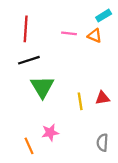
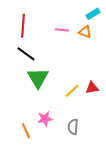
black line: (29, 60) -> (26, 54), turned 54
yellow line: (80, 101) -> (72, 91), turned 56
gray semicircle: (102, 143) -> (73, 127), moved

